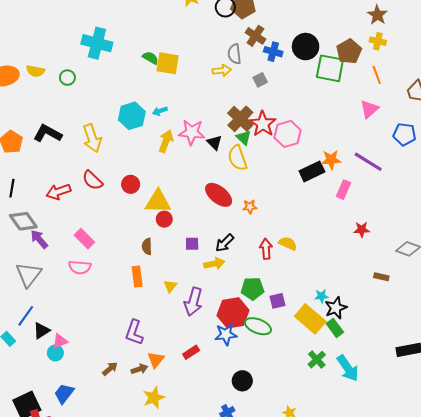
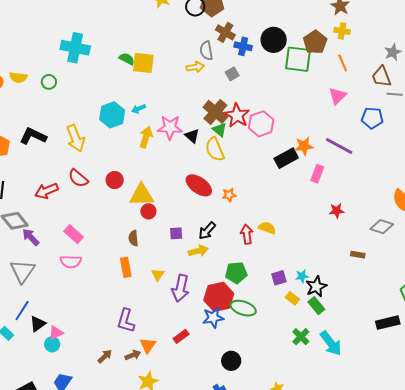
purple square: (278, 301) -> (279, 278), moved
yellow rectangle: (310, 319) -> (292, 298), size x0.5

